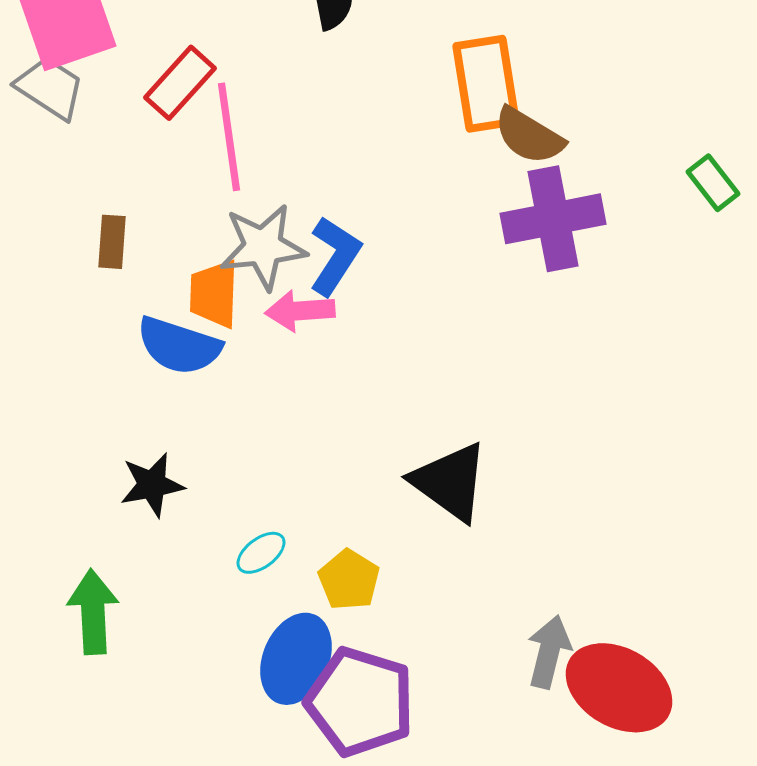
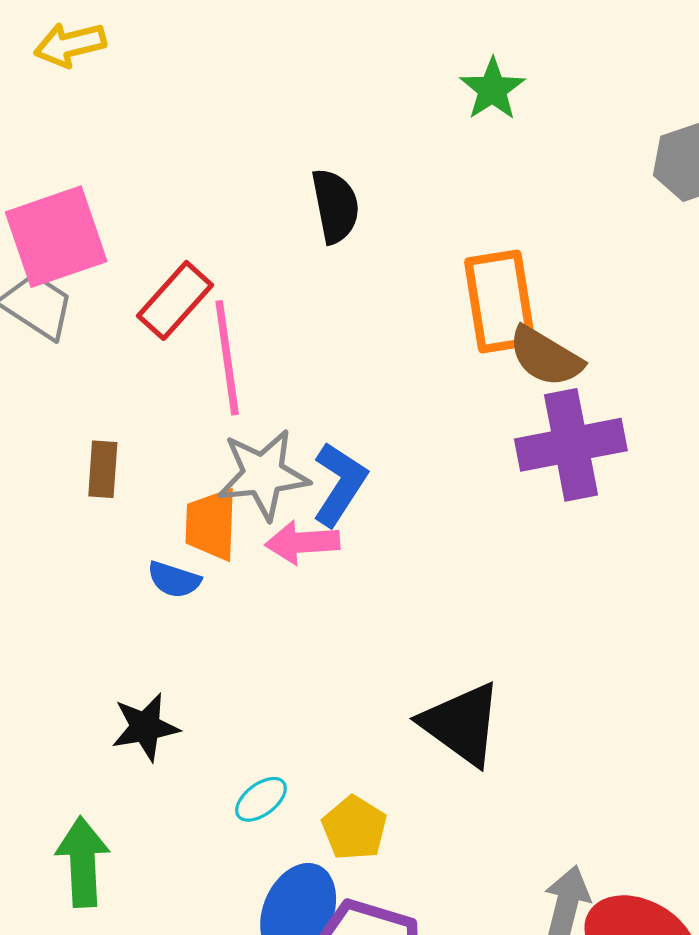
blue semicircle: (179, 346) -> (174, 580), size x0.6

